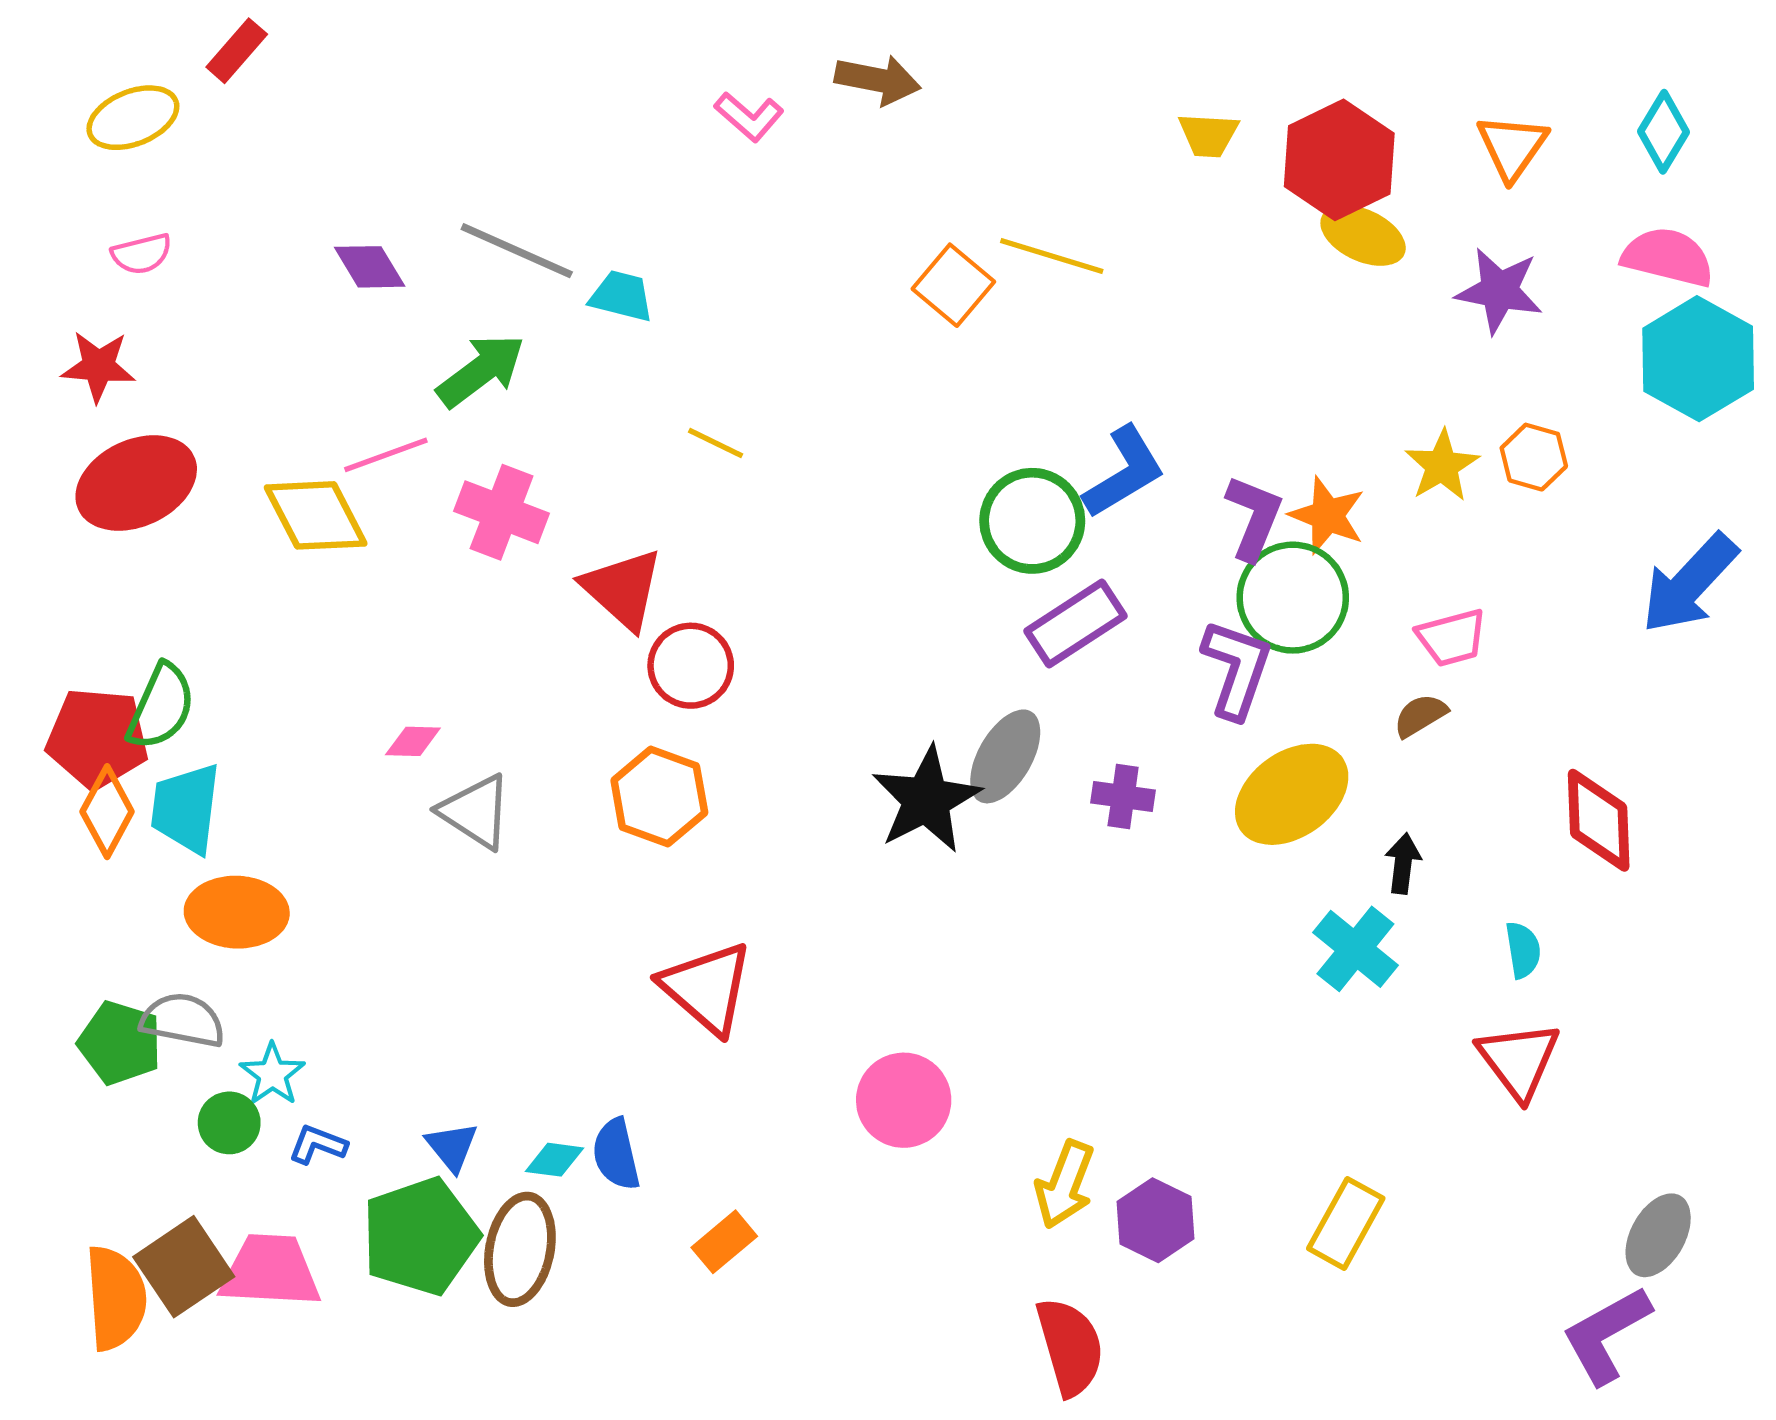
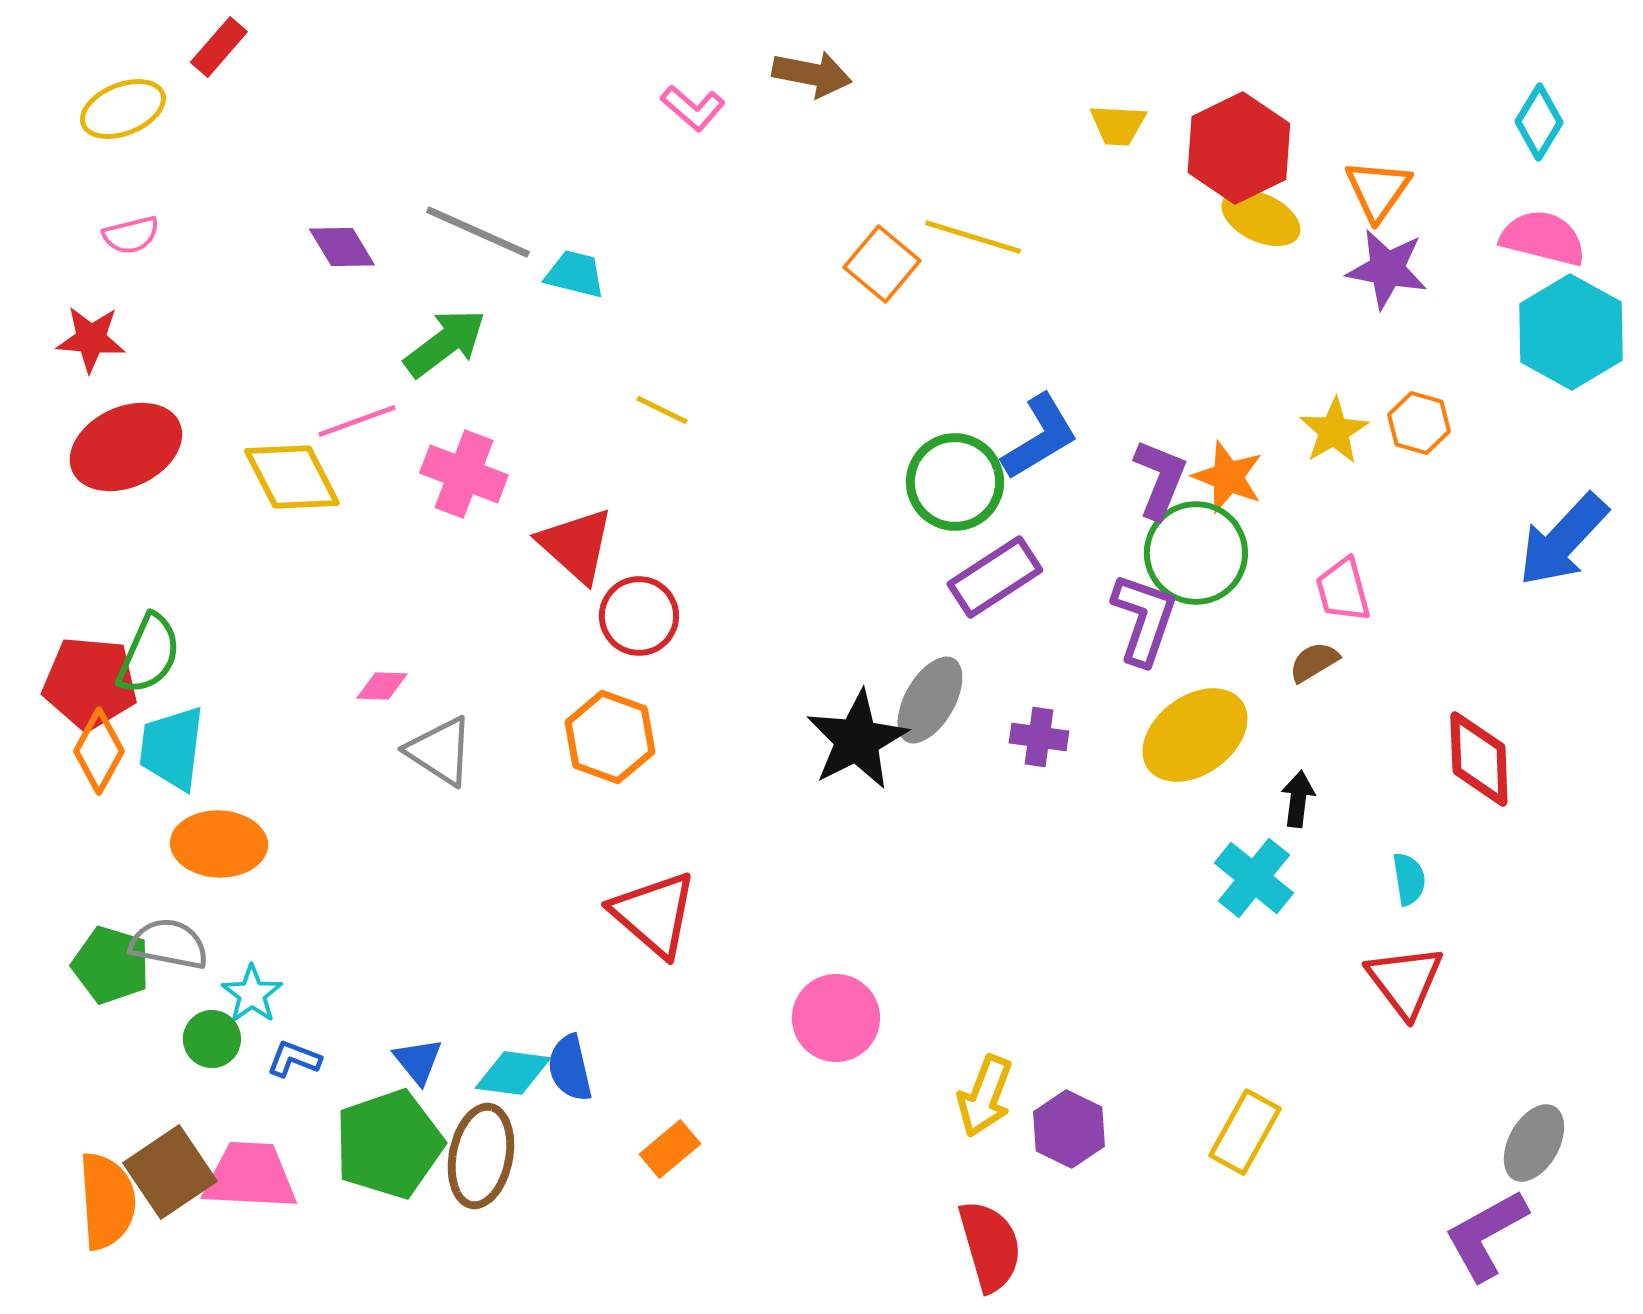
orange triangle: (1512, 147) -> (1378, 190), moved
pink trapezoid: (1452, 638) -> (1343, 590), turned 90
cyan diamond: (554, 1160) -> (513, 1073), size x1.4

